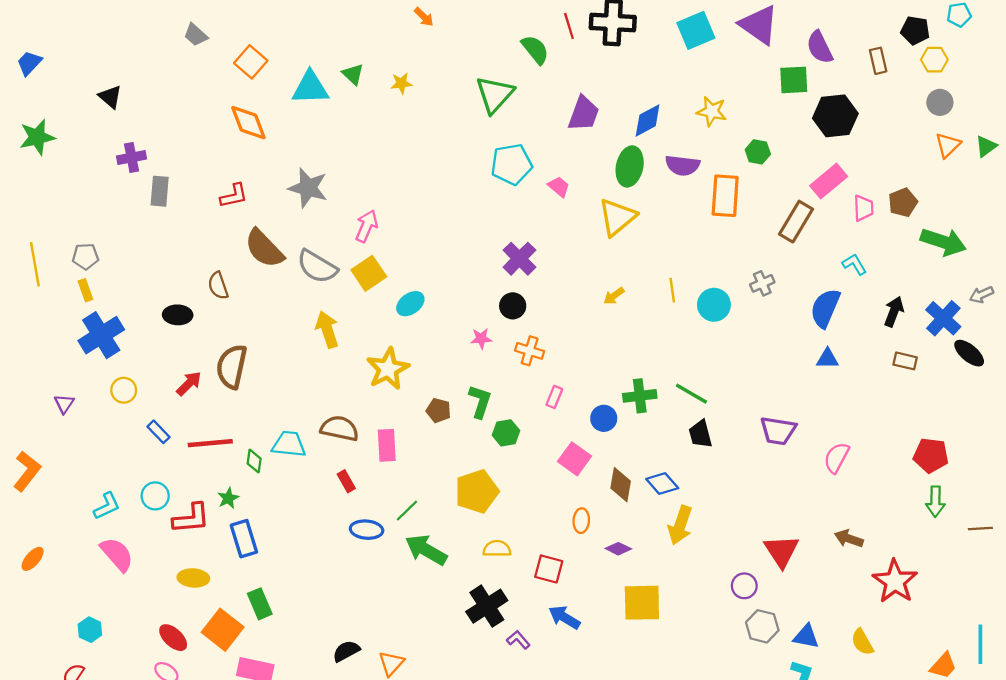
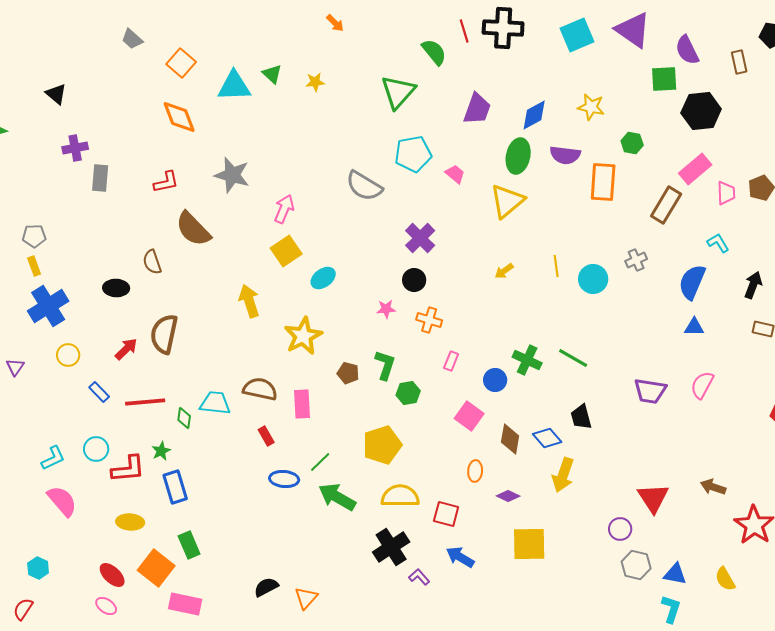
gray semicircle: (317, 267) -> (364, 186), moved
green cross: (640, 396) -> (527, 360), turned 32
black trapezoid: (700, 434) -> (581, 417), moved
pink semicircle: (836, 458) -> (702, 385), moved
yellow semicircle: (497, 549) -> (400, 496), size x1.5

